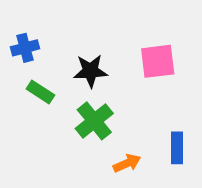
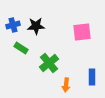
black star: (90, 71) -> (36, 26), moved
orange arrow: (127, 163) -> (66, 85), turned 120

